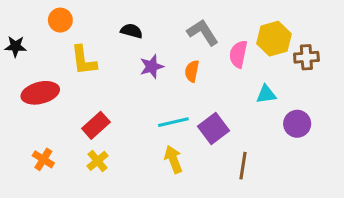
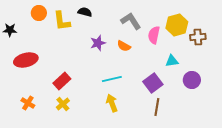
black semicircle: (132, 31) -> (85, 12), moved
yellow L-shape: (84, 60) -> (62, 21), moved
orange semicircle: (192, 71) -> (124, 46), turned -72
purple square: (214, 128) -> (153, 83), moved

